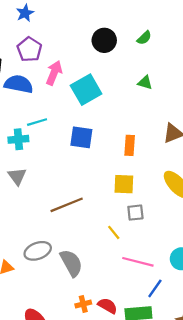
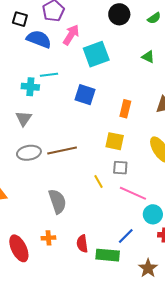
gray ellipse: (38, 251) -> (29, 153), moved
pink line: (138, 262) -> (133, 193), moved
orange cross: (83, 304) -> (48, 238), moved
red semicircle: (108, 306) -> (82, 244), turned -138

